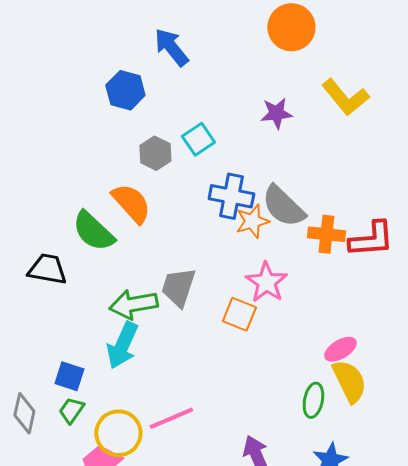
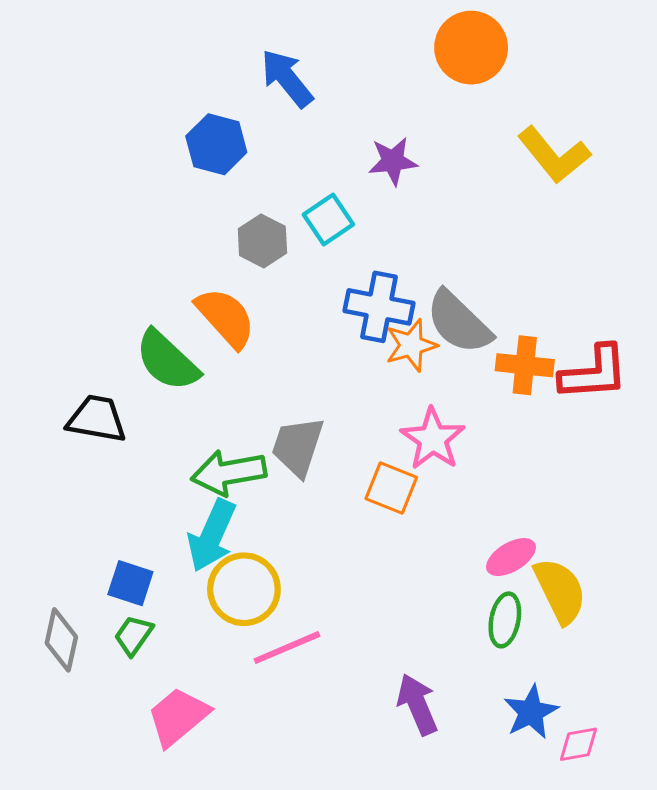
purple star: (276, 113) -> (393, 161), moved
pink ellipse: (340, 349) -> (511, 557), moved
yellow circle: (118, 433) -> (244, 589), moved

